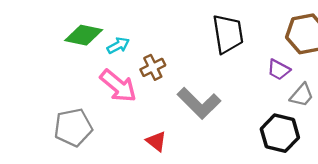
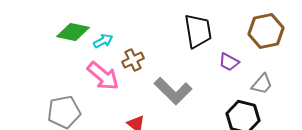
purple trapezoid: (279, 70) -> (229, 62), moved

